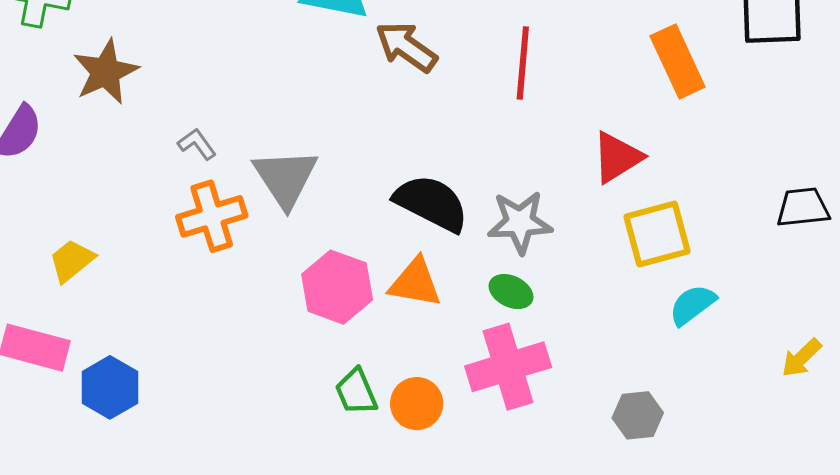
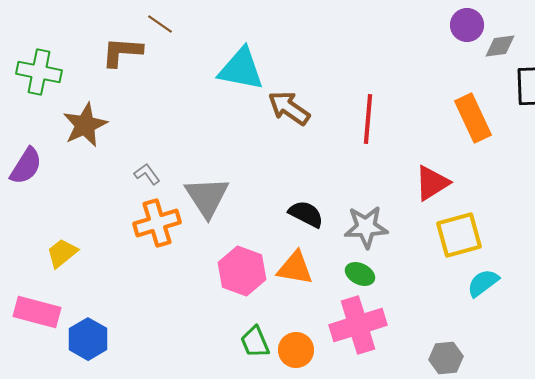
black semicircle: (431, 203) -> (306, 214), size x0.7

